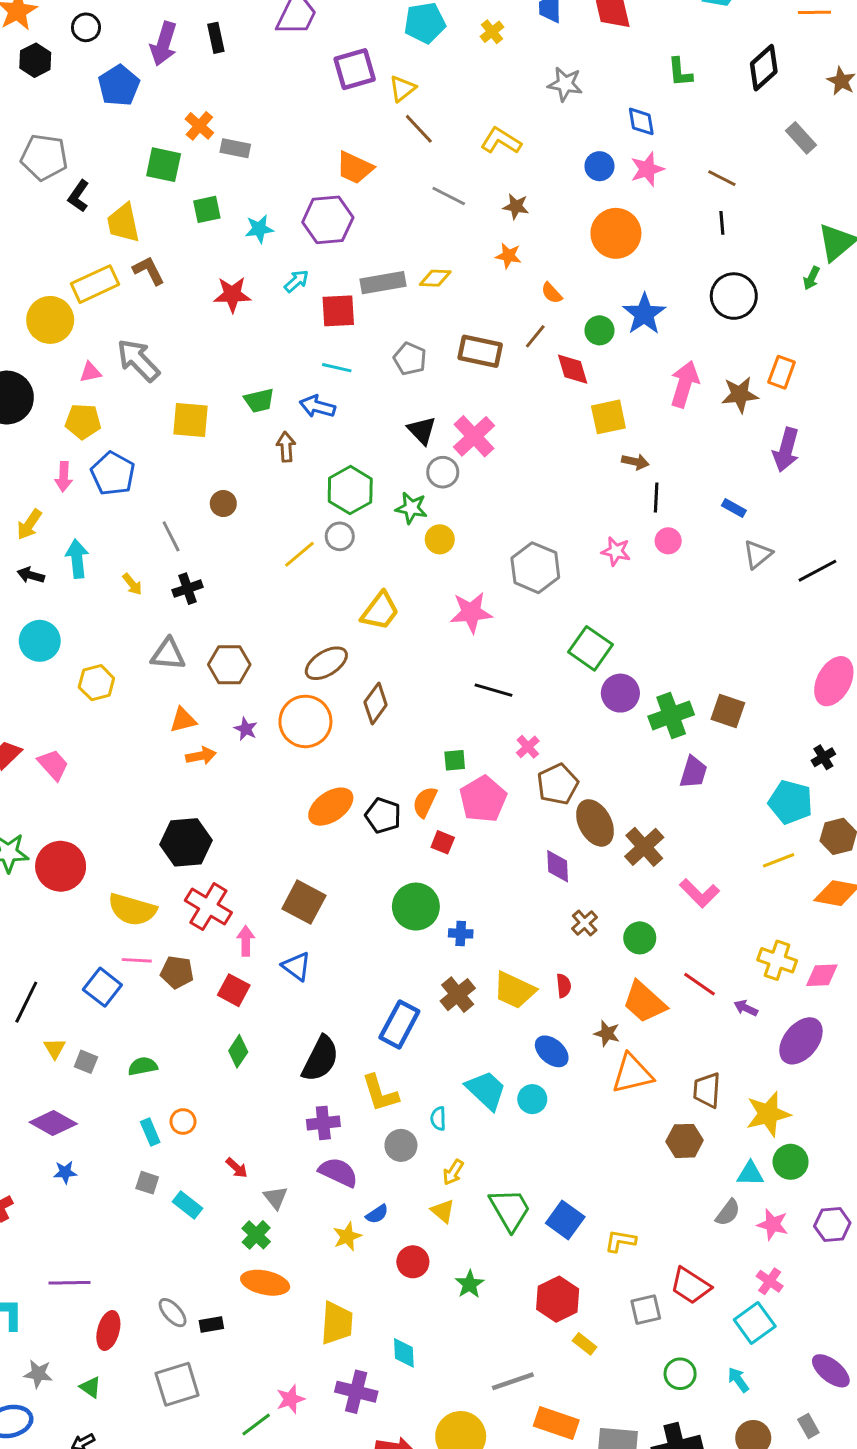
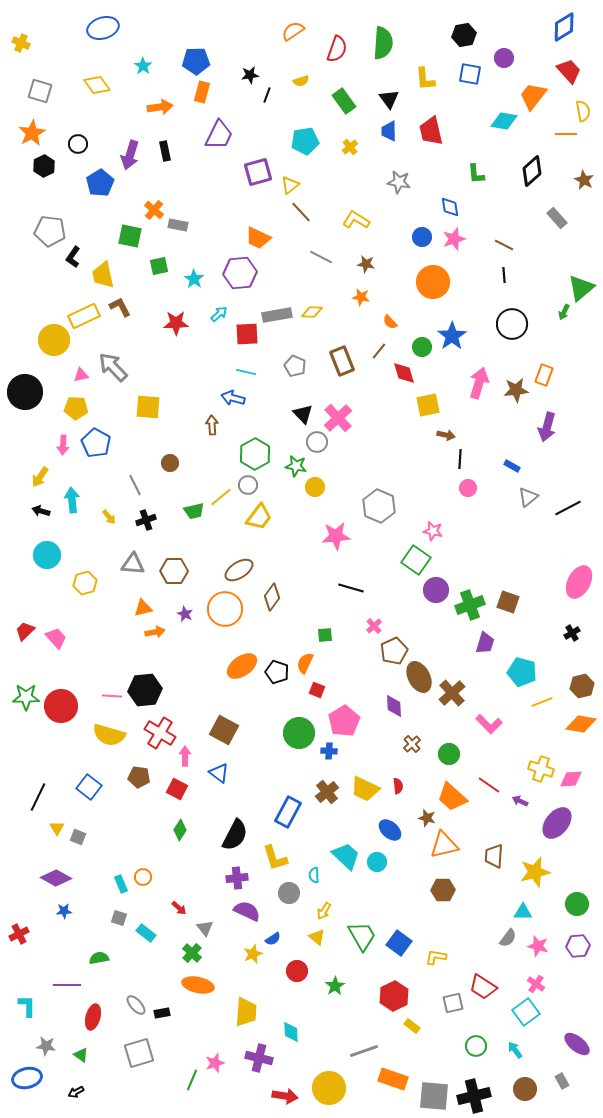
cyan star: (259, 229) -> (194, 279), turned -30
brown rectangle: (480, 351) -> (342, 361), turned 56
green trapezoid: (259, 401) -> (194, 511), moved
pink star: (616, 551) -> (433, 531), moved
yellow trapezoid: (380, 611) -> (259, 517), moved
pink pentagon: (483, 799) -> (344, 721), moved
cyan pentagon: (791, 802) -> (522, 672), moved
pink line: (137, 960) -> (112, 696), moved
green semicircle: (143, 1066) -> (99, 958), moved
brown hexagon: (685, 1141) -> (443, 890), moved
green circle: (791, 1162) -> (577, 904), moved
green line: (256, 1425) -> (192, 1080), turned -30

